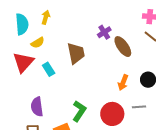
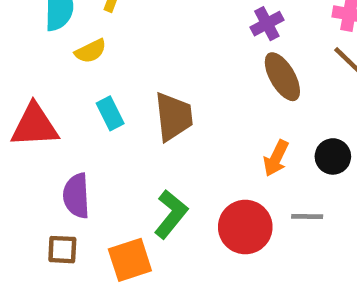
purple cross: (104, 32) -> (267, 24), moved
brown trapezoid: (76, 53) -> (174, 117), moved
red triangle: (23, 62) -> (35, 125), moved, turned 40

